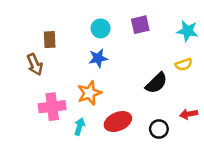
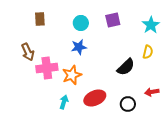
cyan star: (187, 31) -> (151, 25), turned 30
brown rectangle: (50, 40) -> (40, 19), moved
yellow semicircle: (184, 64) -> (148, 52), turned -56
pink cross: (52, 107) -> (47, 68), moved

